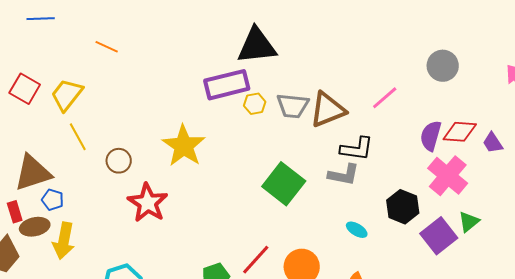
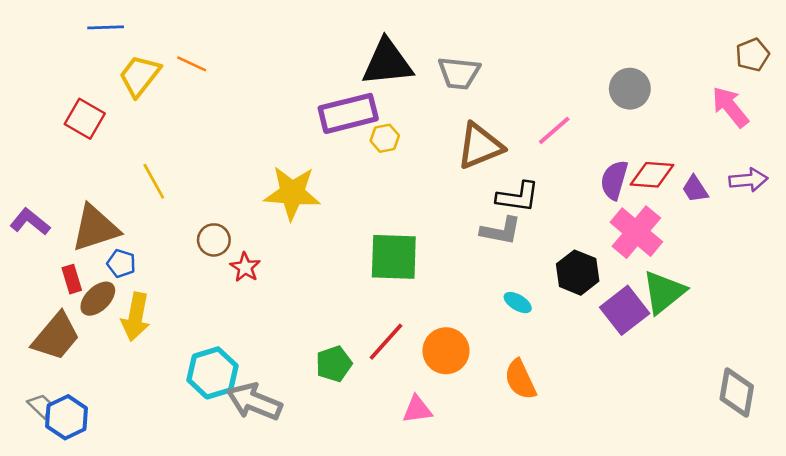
yellow trapezoid: (67, 95) -> (140, 76), moved
gray trapezoid: (293, 106) -> (459, 73), moved
yellow star: (184, 146) -> (292, 193), turned -30
brown circle: (119, 161) -> (214, 240), moved
green square: (284, 184) -> (394, 257), moved, turned -36
red star: (148, 203) -> (245, 267), size x0.6
green triangle: (469, 222) -> (664, 292), size x1.6
brown ellipse: (35, 227) -> (98, 299), turned -32

